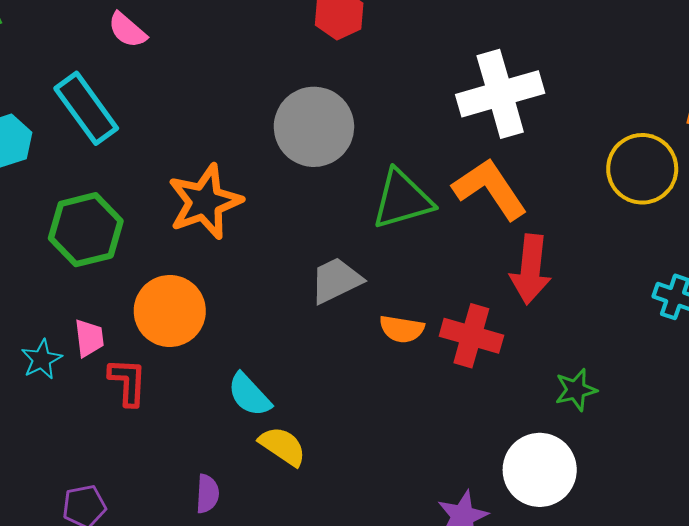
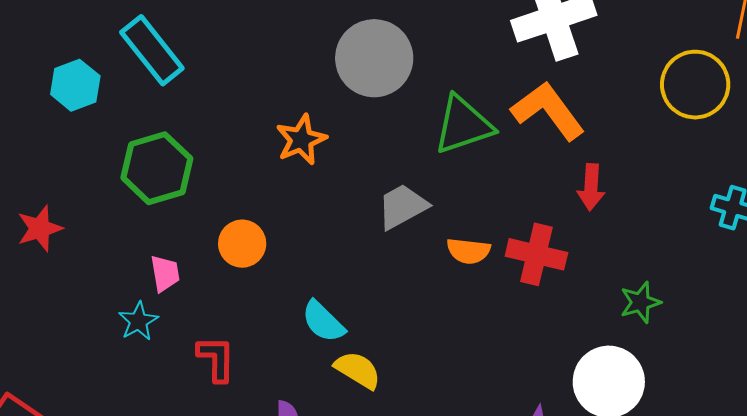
orange star: (205, 202) -> (301, 140), moved, size x0.7
red arrow: (531, 269) -> (591, 187), size x0.7
orange circle: (170, 311) -> (242, 244), size x0.7
cyan star: (42, 359) -> (138, 321), moved
red L-shape: (128, 382) -> (216, 359), moved

